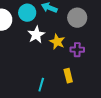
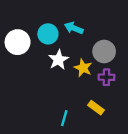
gray circle: (77, 18) -> (104, 51), moved
yellow rectangle: (68, 76) -> (96, 108), turned -40

